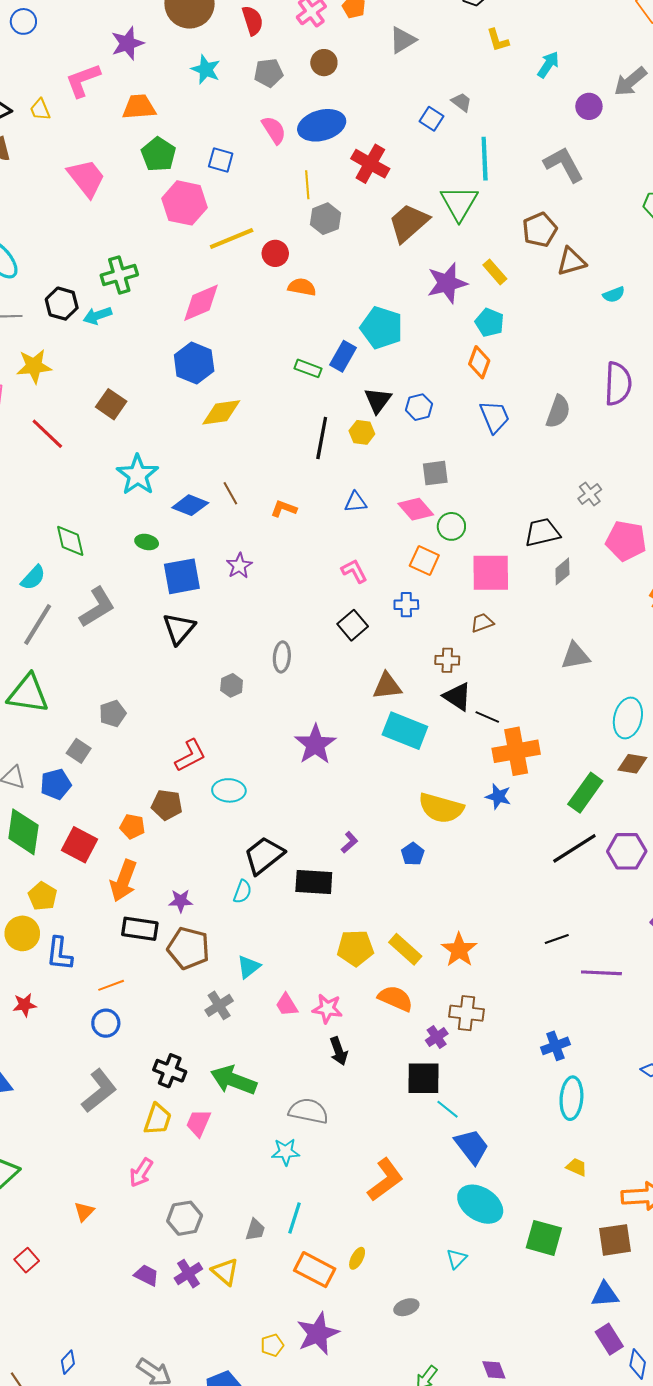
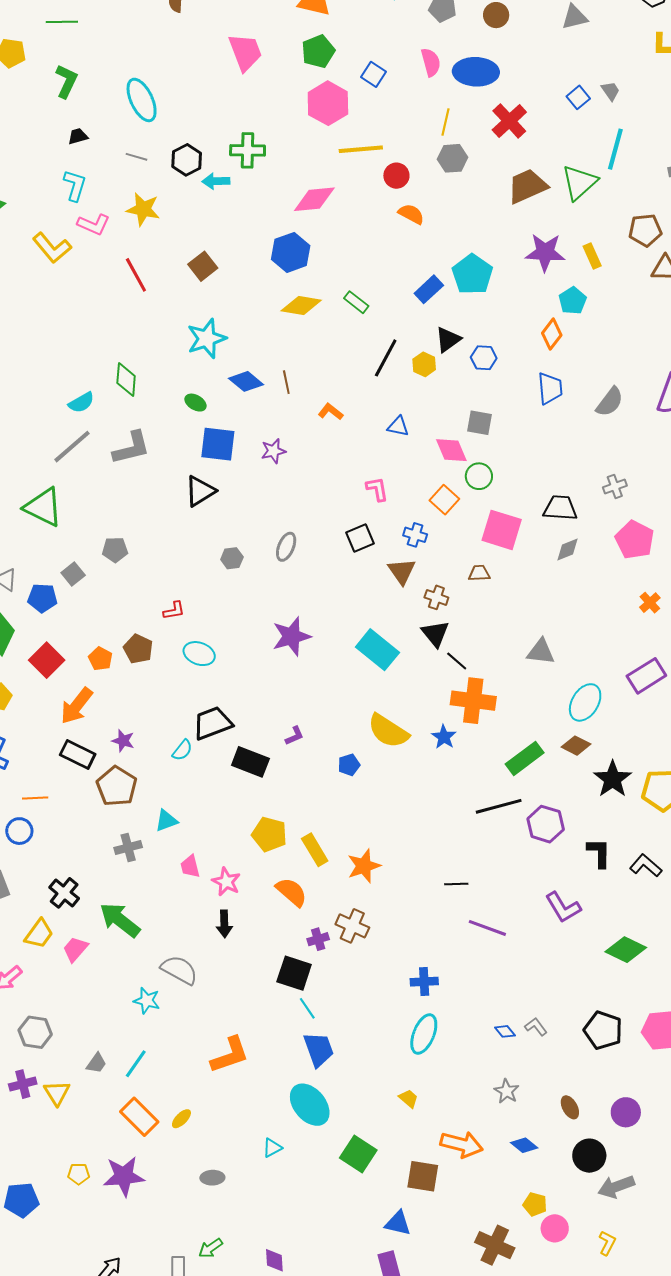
green rectangle: (308, 368) -> (356, 302), moved
gray triangle: (575, 656) -> (541, 652), moved
brown triangle: (387, 686) -> (402, 571), moved, turned 44
red L-shape: (190, 756) -> (174, 611), size x0.7

